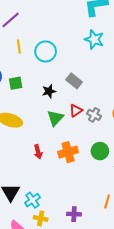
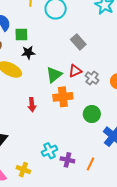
black star: (49, 91) -> (28, 53), moved
orange cross: (68, 152) -> (63, 97), moved
cyan cross: (32, 200) -> (50, 151), moved
purple cross: (74, 214) -> (67, 160), moved

